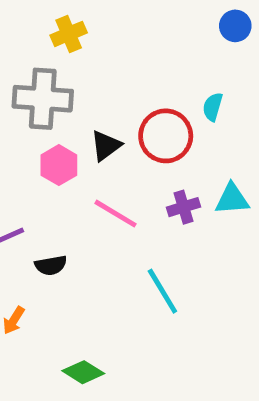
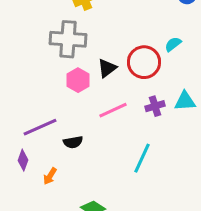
cyan semicircle: (213, 107) -> (173, 44), turned 36
pink line: (116, 214) -> (113, 110), turned -56
cyan line: (162, 291) -> (142, 158), turned 56

